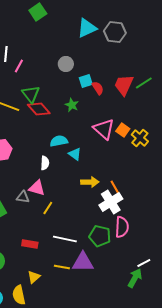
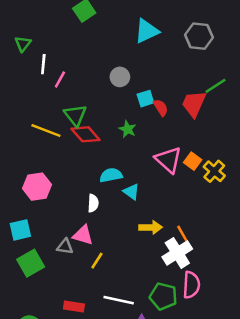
gray hexagon: (115, 32) -> (199, 36), moved
green line: (144, 83) -> (216, 86), moved

